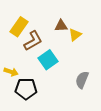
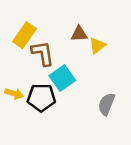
brown L-shape: (33, 41) -> (43, 53), turned -70
black pentagon: (26, 89) -> (41, 98), moved

